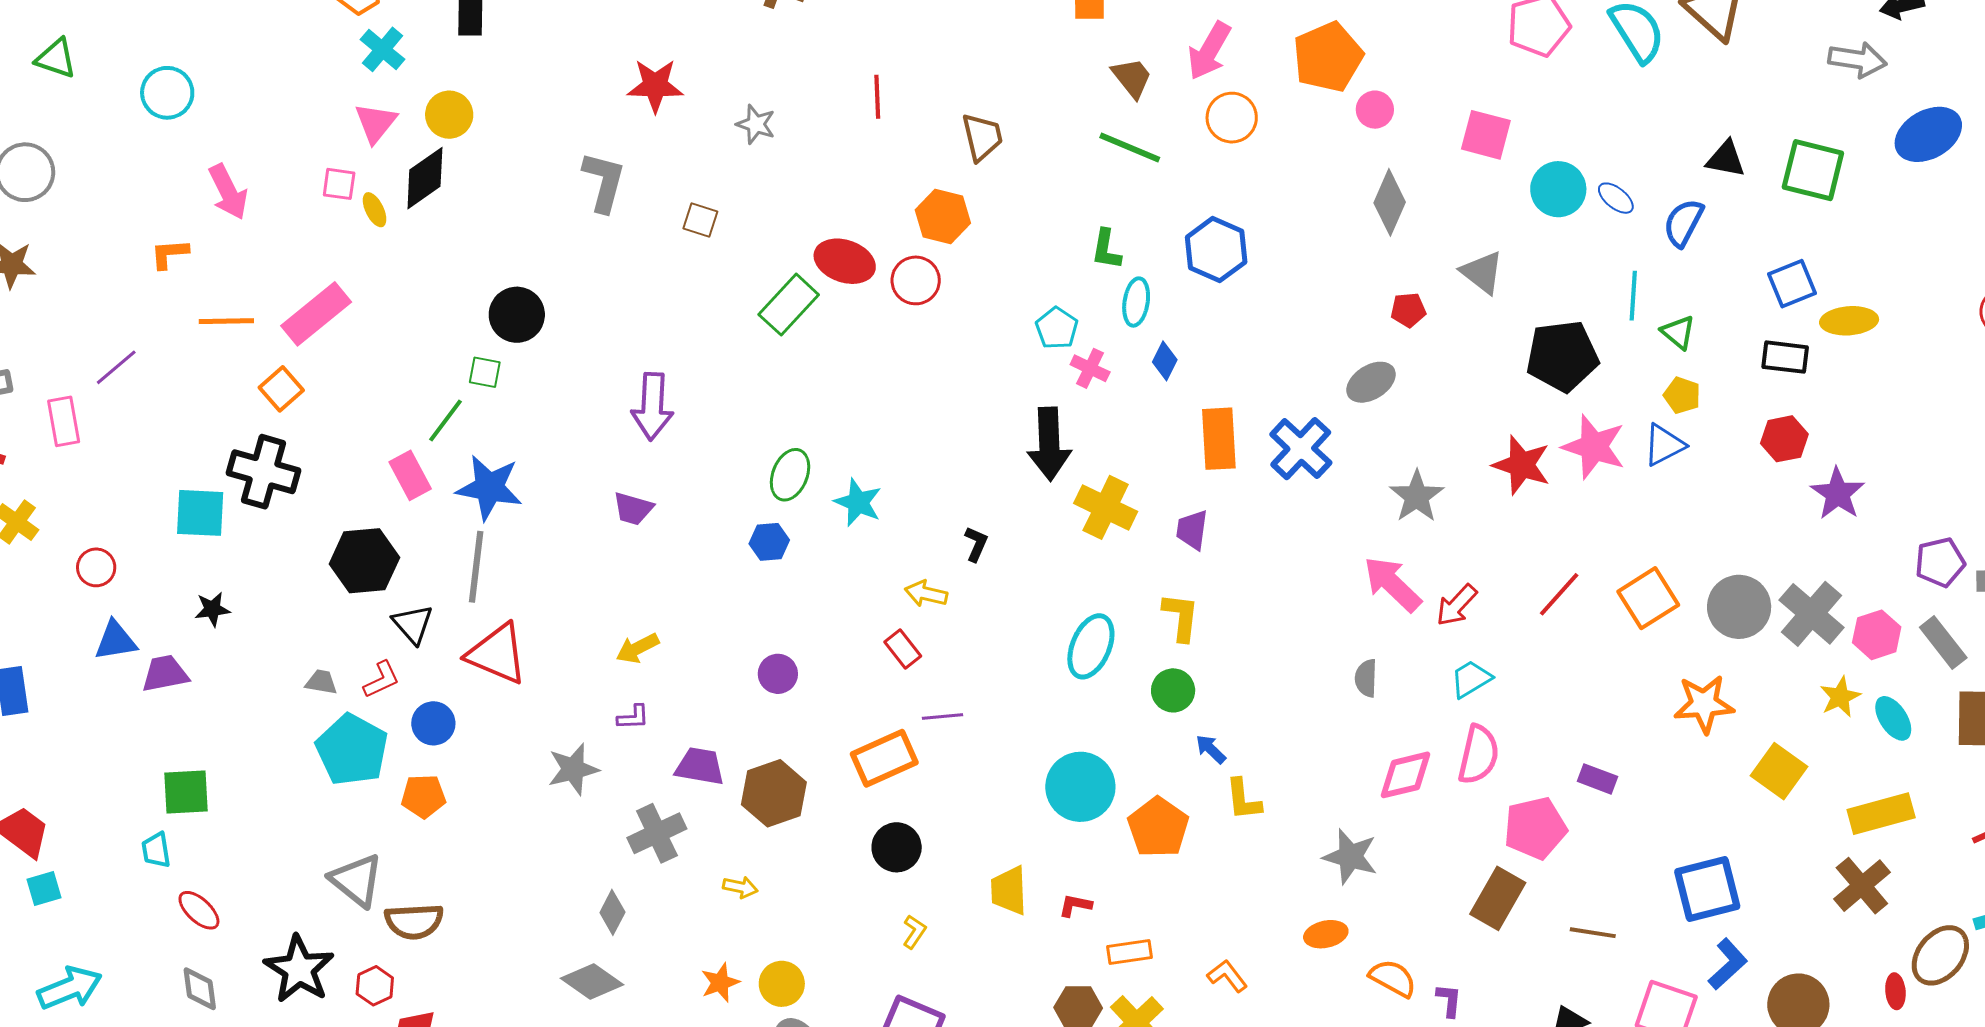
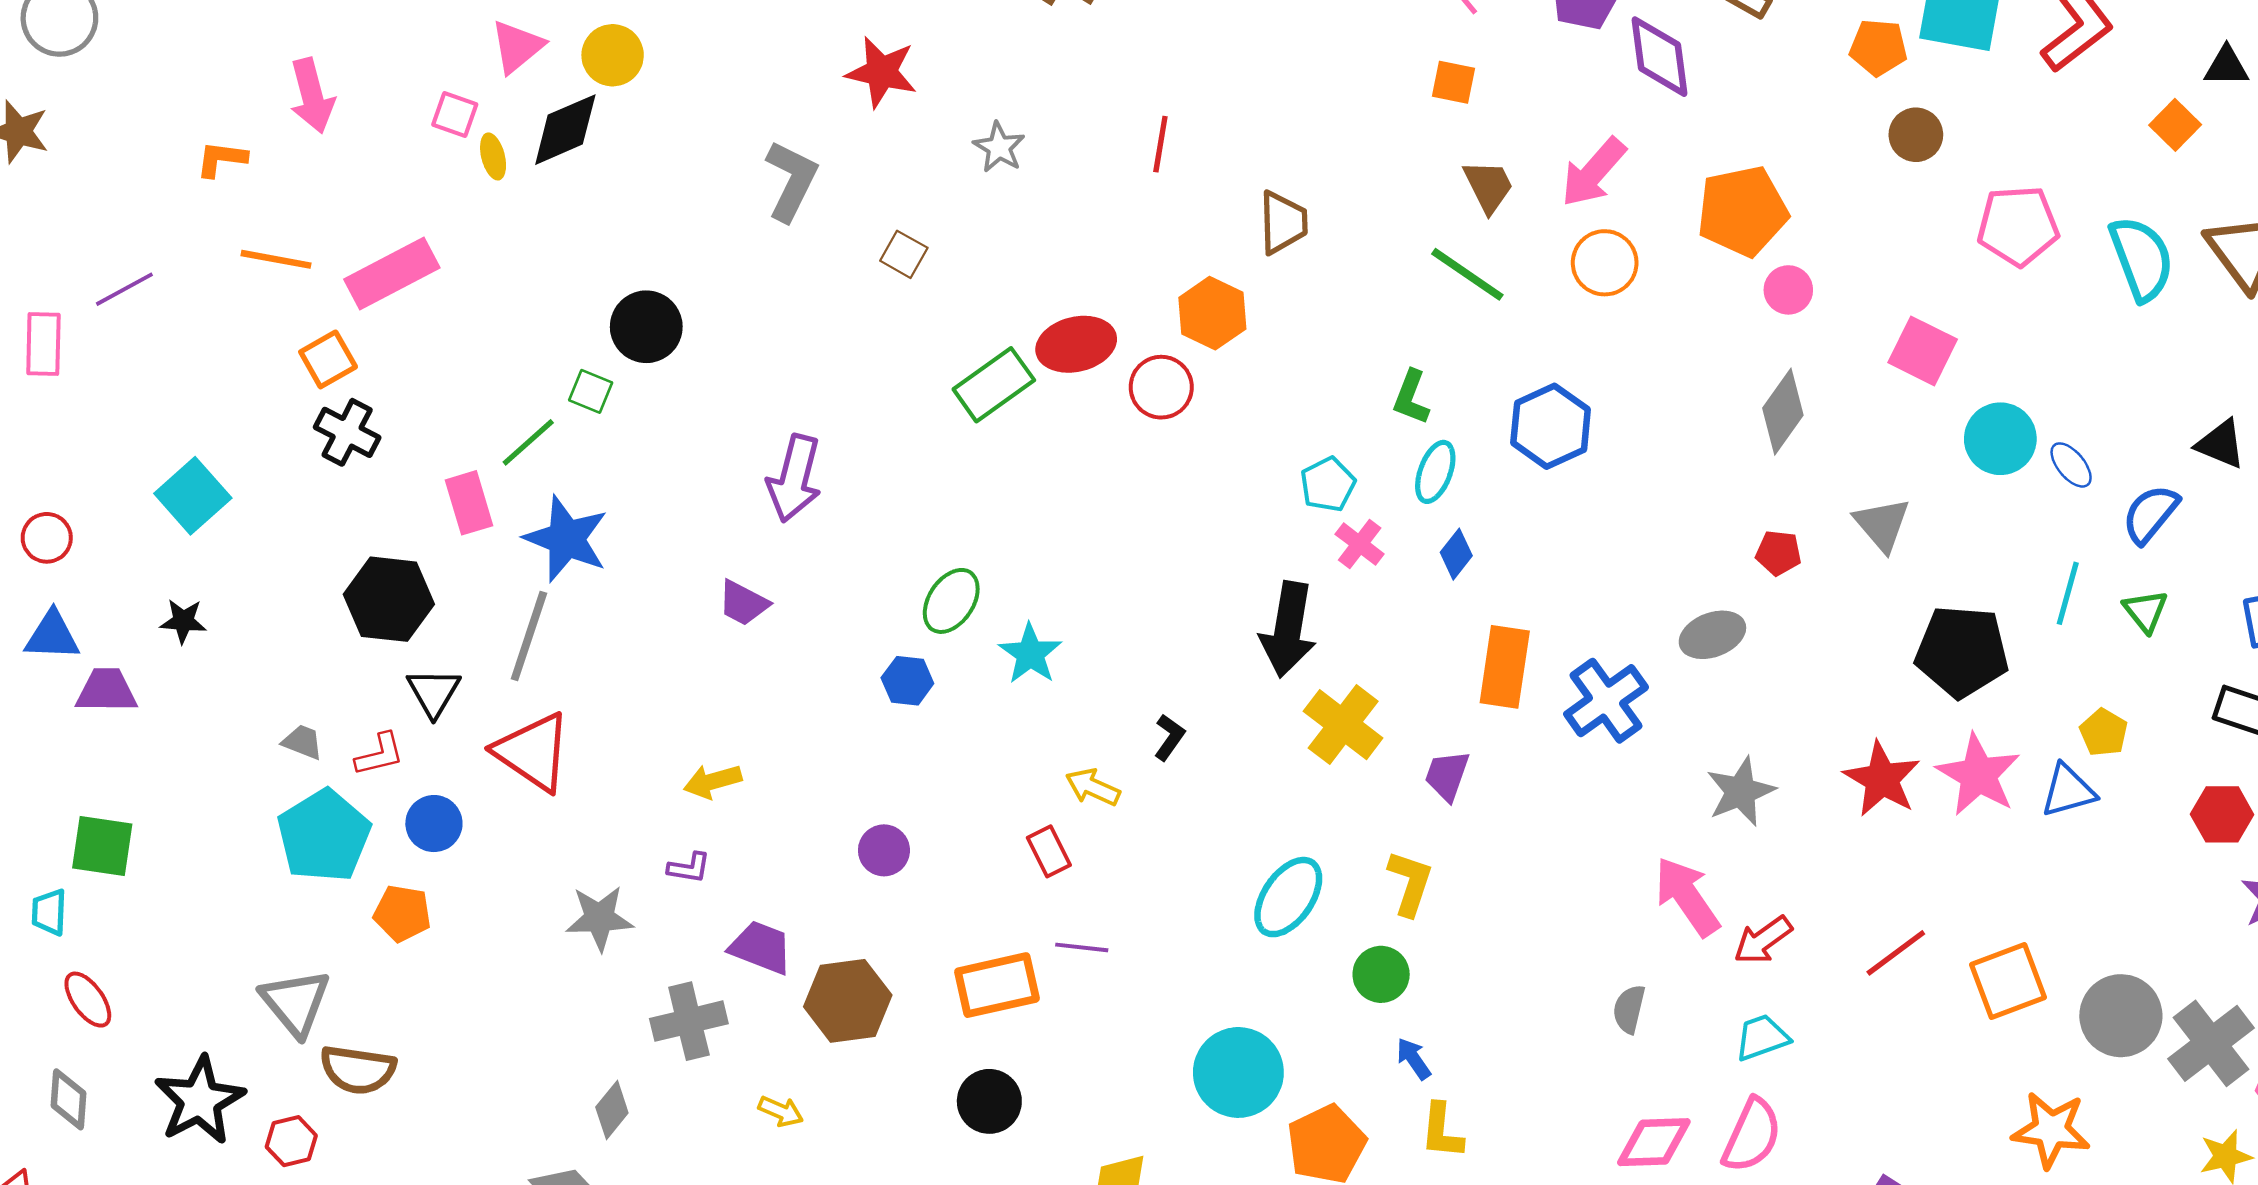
red ellipse: (845, 261) -> (1076, 344), turned -44
green triangle: (1678, 332) -> (2146, 611), moved
black cross: (263, 472) -> (347, 432), moved, size x0.7
cyan square: (200, 513) -> (193, 496), turned 34

